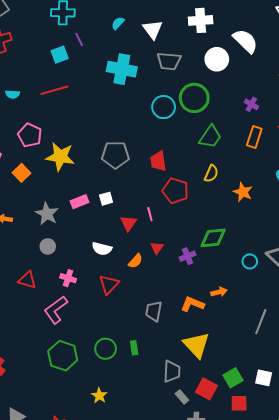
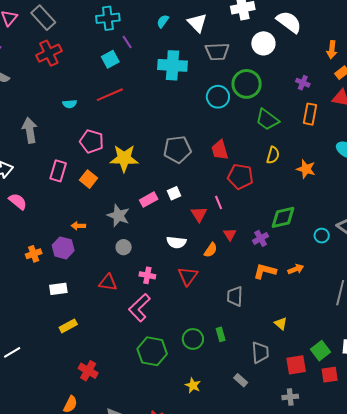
green trapezoid: (210, 137) -> (267, 120), turned 100
orange L-shape: (192, 304) -> (265, 271), moved
yellow triangle: (196, 345) -> (281, 324), size x0.5
red square: (206, 389) -> (296, 365), turned -30
gray rectangle: (182, 397) -> (241, 380), moved

